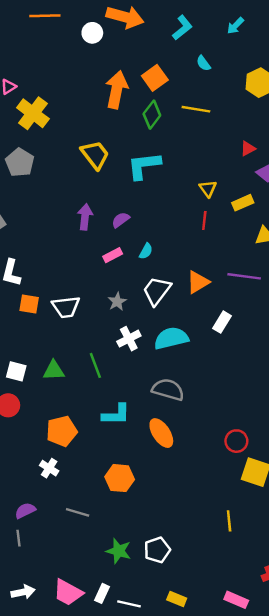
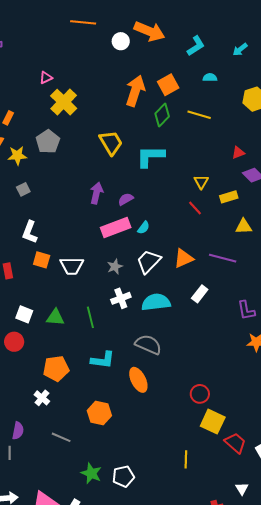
cyan semicircle: (203, 63) -> (210, 77), turned 120
red line: (204, 221) -> (195, 208), turned -56
pink rectangle: (113, 255) -> (116, 227), size x1.8
purple semicircle: (25, 511) -> (18, 431), turned 120

